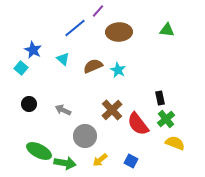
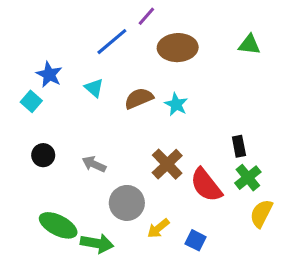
yellow semicircle: (175, 143) -> (261, 213), turned -84
yellow arrow: (100, 160) -> (158, 228), moved

